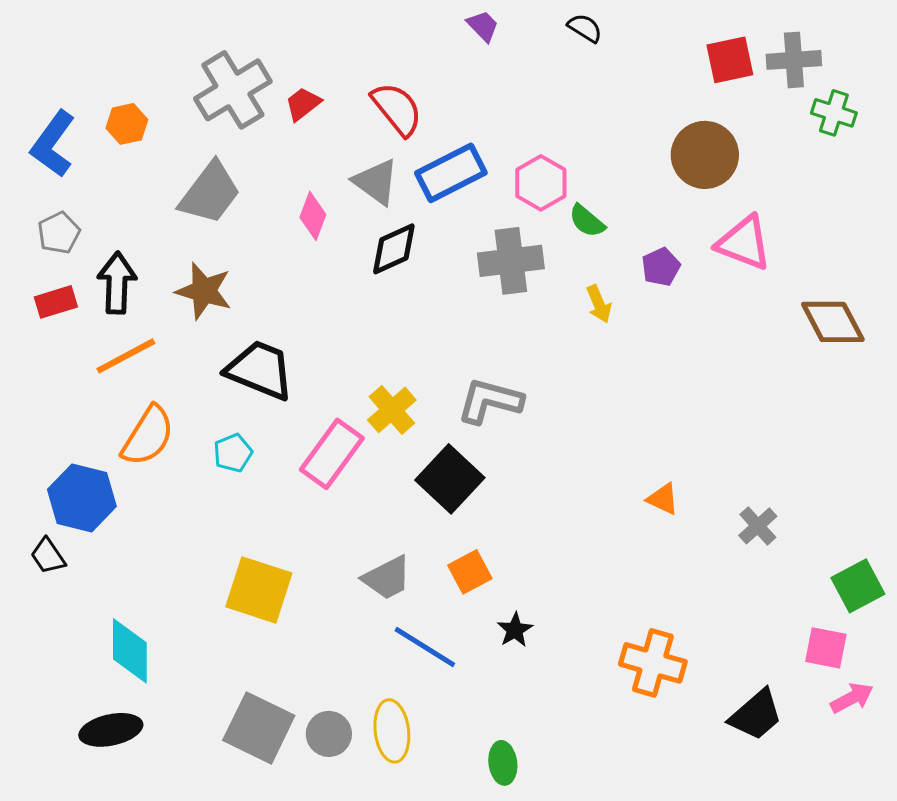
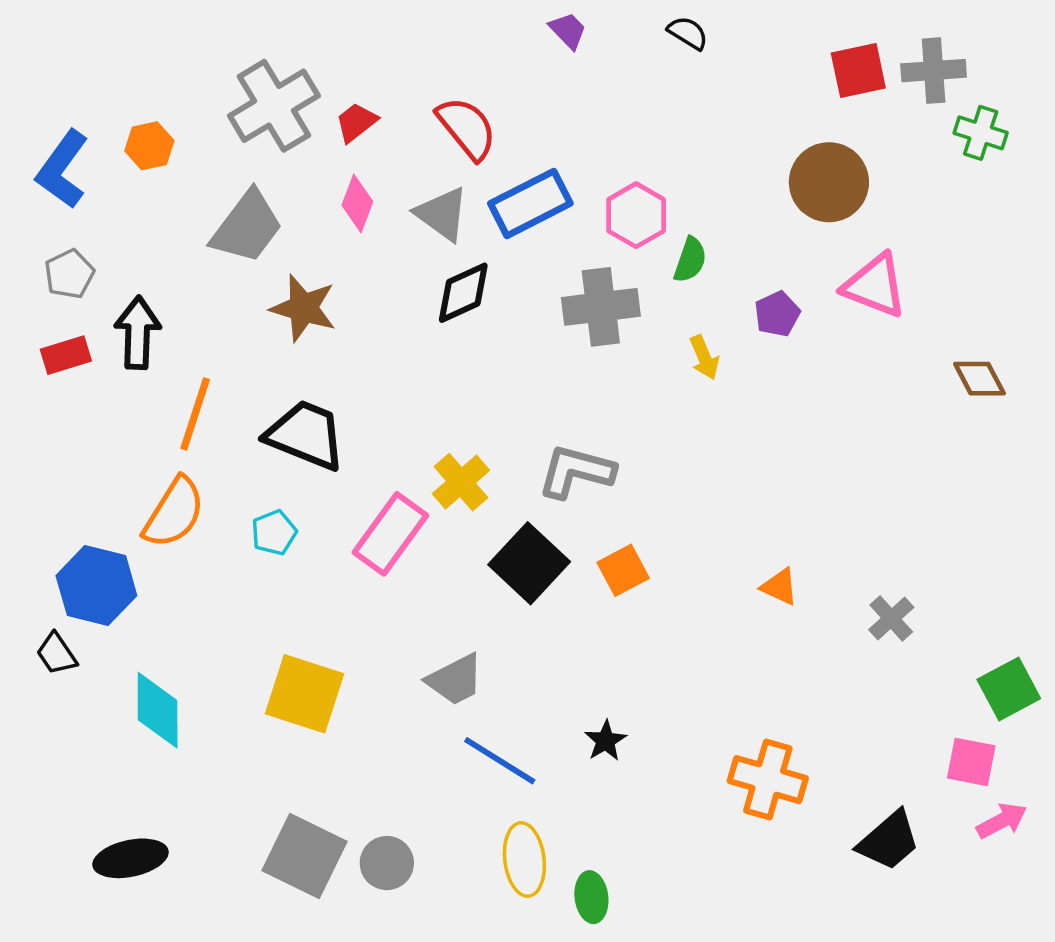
pink diamond: (313, 216) -> (357, 203), moved
green semicircle: (587, 221) -> (690, 260), turned -111
brown star: (204, 291) -> (303, 308), moved
brown diamond: (833, 322) -> (979, 379), size x0.7
orange line: (126, 356) -> (195, 414), moved, turned -44
orange square: (470, 572) -> (623, 570), moved
cyan diamond: (130, 651) -> (158, 710), moved
yellow ellipse: (392, 731) -> (524, 860), moved

